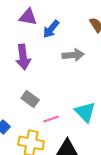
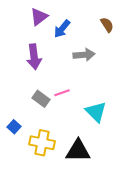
purple triangle: (28, 17) -> (39, 17), turned -48
pink line: (51, 119) -> (62, 93), moved

